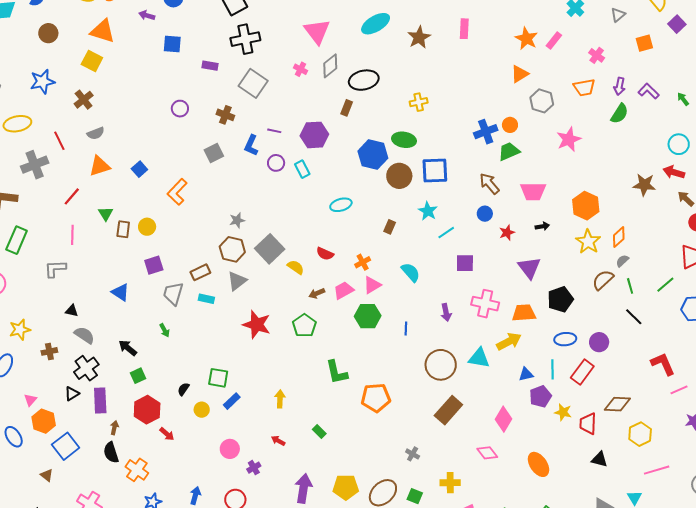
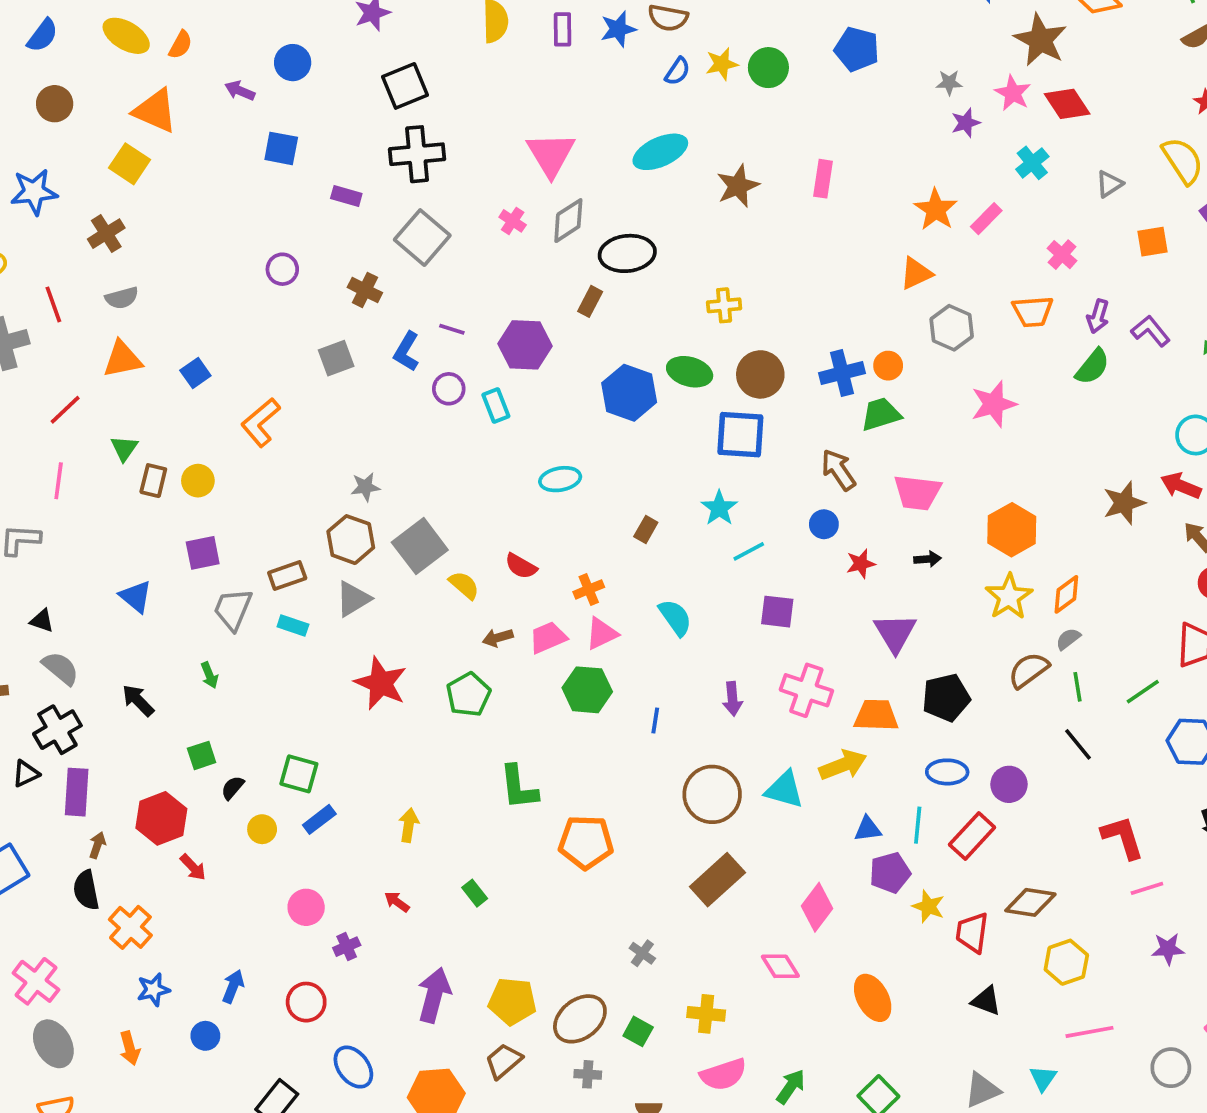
brown circle: (399, 176) -> (760, 374), moved
brown star: (644, 185) -> (1124, 503), turned -30
green square: (138, 376) -> (202, 755), moved

